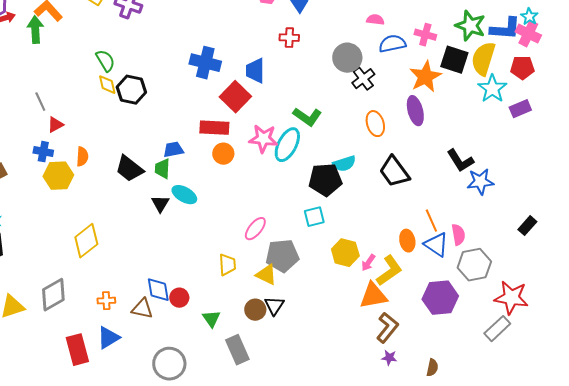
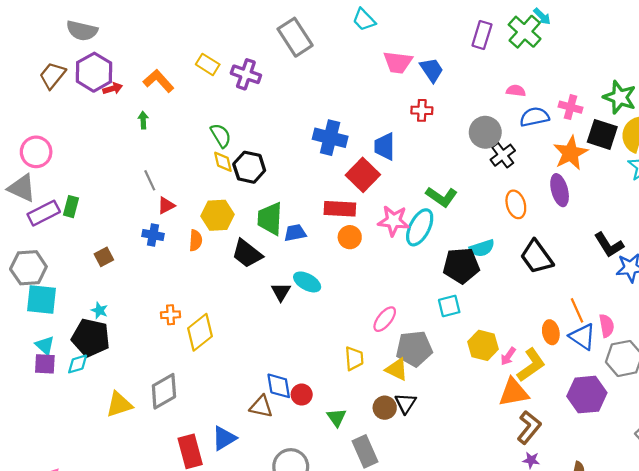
green arrow: (35, 30) -> (143, 120), moved, size x0.6
green trapezoid: (162, 169) -> (270, 219), moved, size x1.5
yellow hexagon: (58, 176) -> (217, 215), moved
orange cross: (106, 301) -> (170, 315), moved

